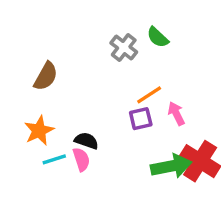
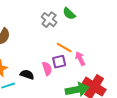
orange line: (149, 95) -> (64, 48), turned 63
pink semicircle: (81, 159) -> (47, 69), moved

